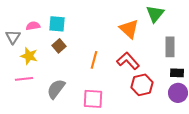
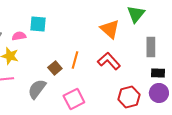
pink semicircle: (33, 26) -> (19, 36), moved
brown square: (59, 46) -> (55, 68), moved
red hexagon: (142, 85) -> (129, 97), moved
pink square: (93, 99) -> (74, 99), turned -30

